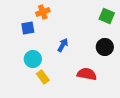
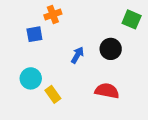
black circle: (105, 47) -> (111, 49), moved
cyan circle: (33, 59) -> (31, 78), moved

